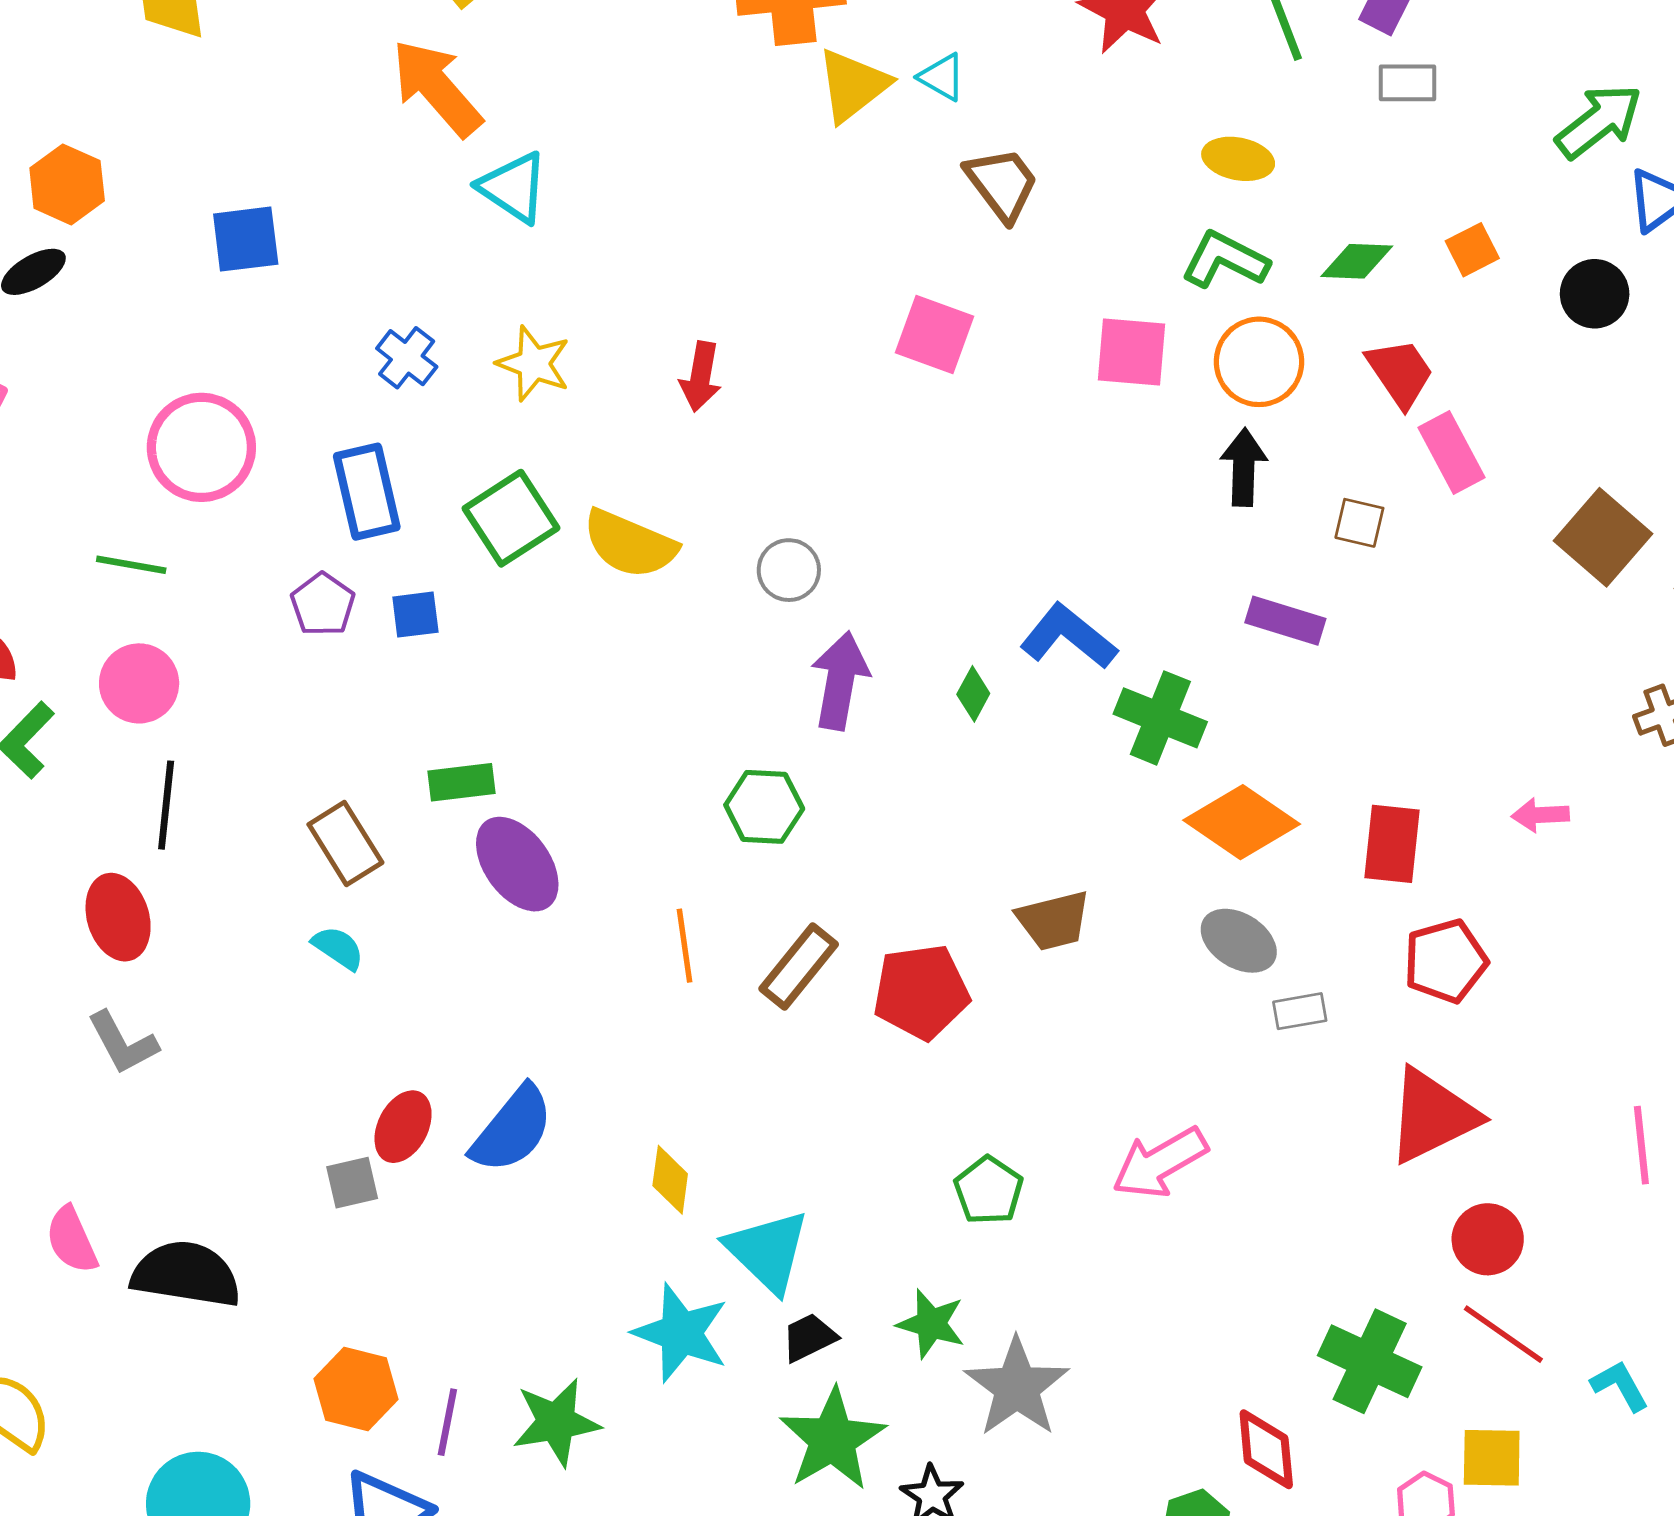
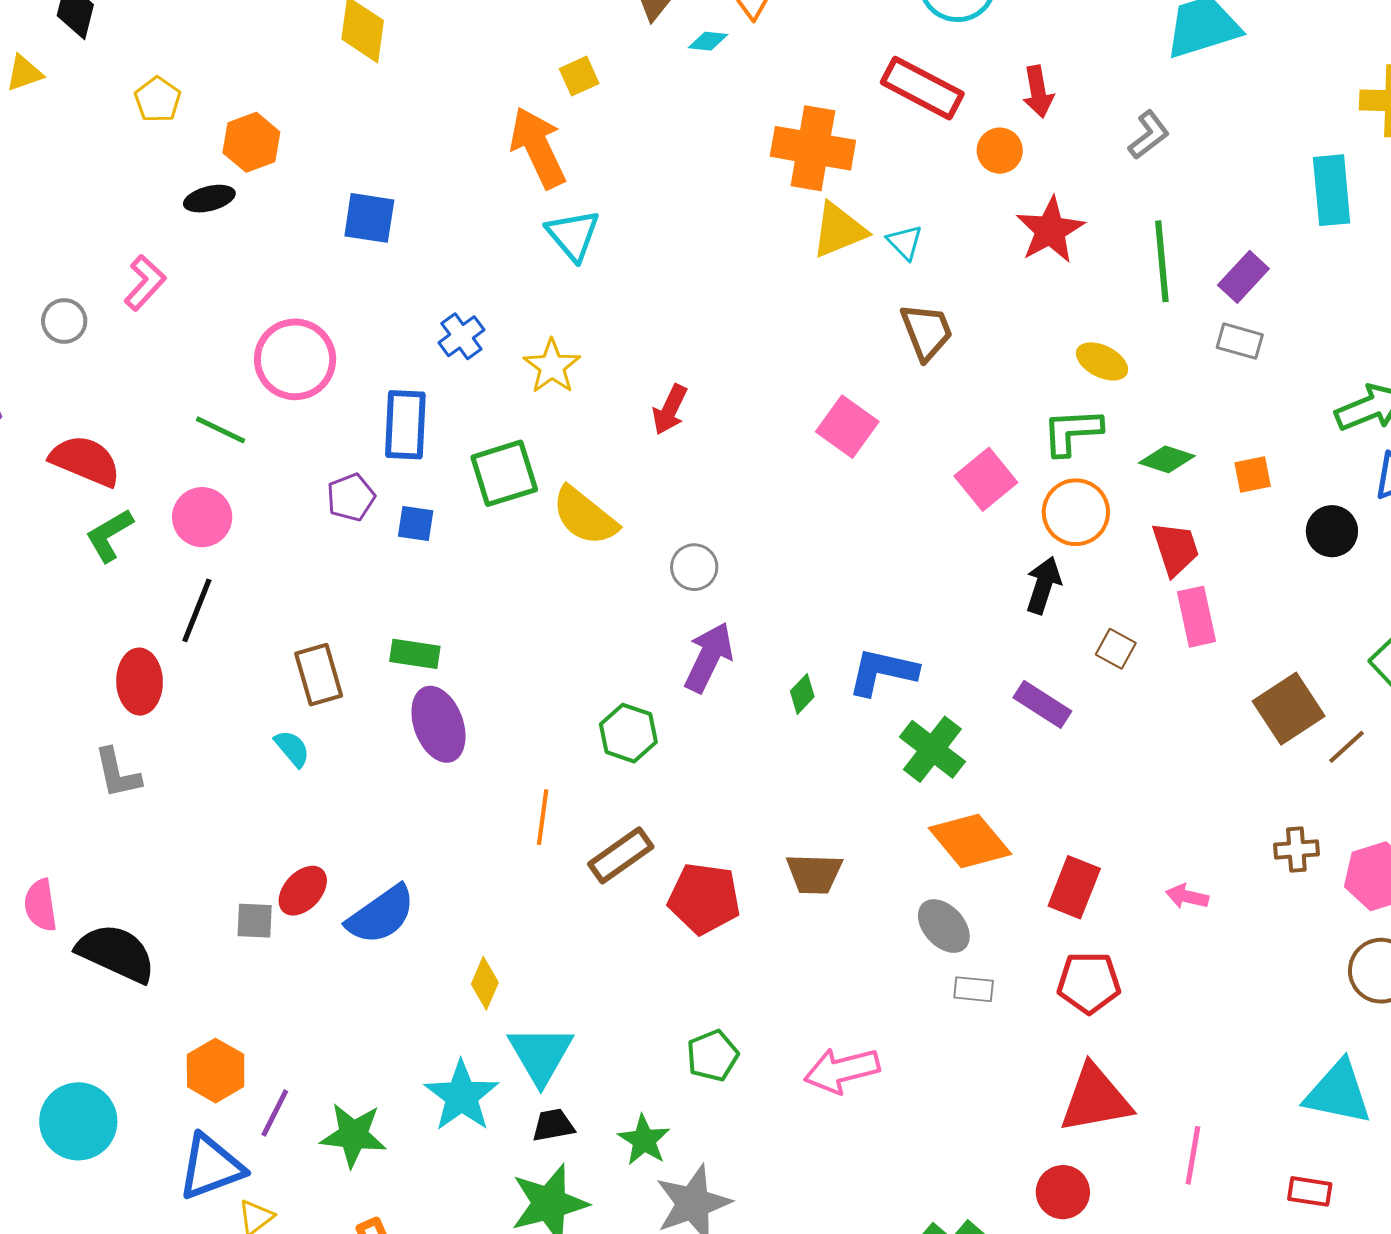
green L-shape: (1225, 260) -> (1072, 432), turned -46
pink square: (1132, 352) -> (986, 479), turned 30
blue L-shape: (1068, 637) -> (883, 672), turned -42
red triangle: (1432, 1116) -> (1095, 1099), moved

